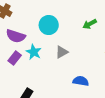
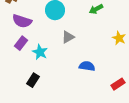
cyan star: (34, 52) -> (40, 52), moved

